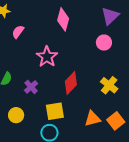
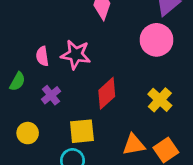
pink semicircle: (18, 32) -> (42, 56), moved, turned -48
pink circle: (104, 43) -> (157, 40), size x1.5
pink star: (47, 57) -> (76, 55), turned -30

